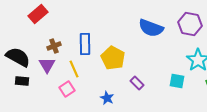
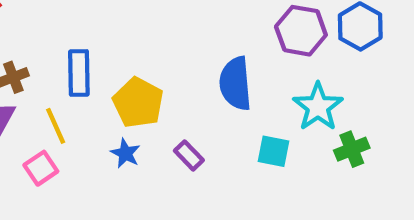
blue semicircle: (151, 28) -> (235, 84), moved, turned 65
blue star: (107, 98) -> (125, 153), moved

